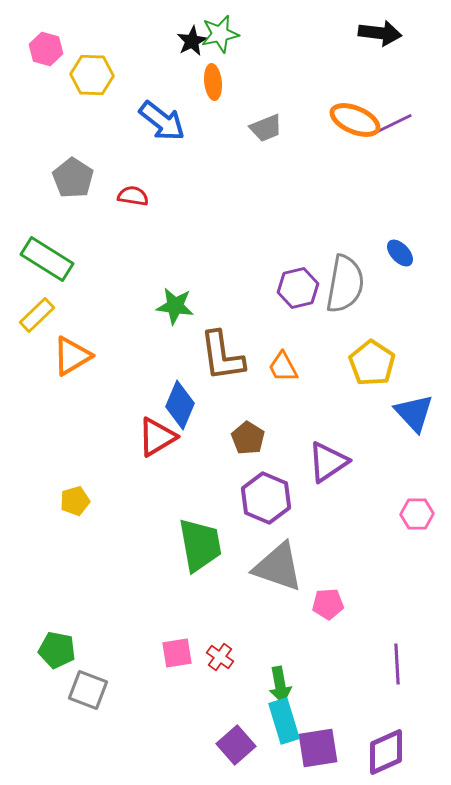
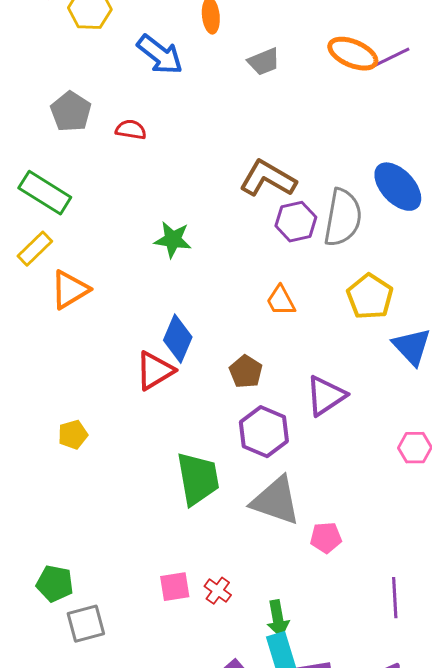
blue ellipse: (400, 253) -> (398, 187), size x1.8
brown L-shape: (222, 356) -> (268, 179), moved, turned 128
gray square: (88, 690) -> (86, 624), turned -36

